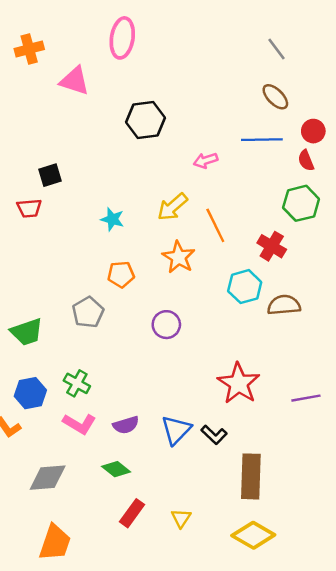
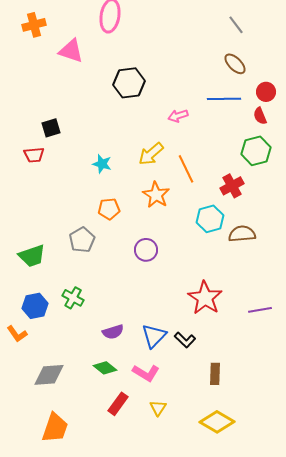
red cross: (272, 246) -> (232, 186), turned 30
pink L-shape: (79, 424) -> (146, 373), moved
brown rectangle: (251, 476) -> (215, 374), size x0.6

